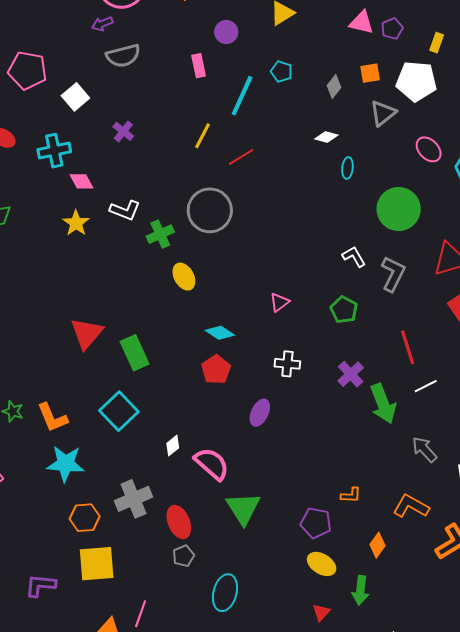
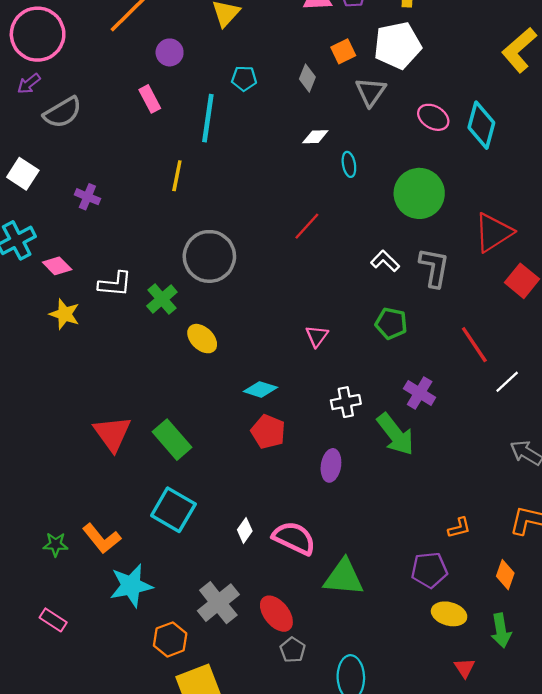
red line: (241, 157) -> (307, 226), moved
green arrow: (383, 404) -> (395, 434), moved
green triangle: (243, 508) -> (344, 577), turned -36

